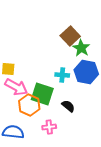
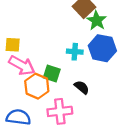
green square: (42, 94) -> (52, 73), size x0.7
pink cross: (49, 127) -> (60, 111), size x1.5

